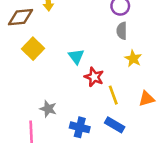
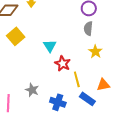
gray star: (48, 109) -> (32, 90), moved
blue rectangle: (115, 125) -> (87, 99), moved
blue cross: (80, 127) -> (58, 102), moved

